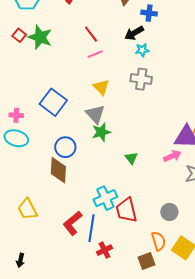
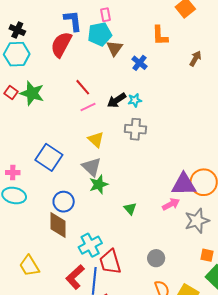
blue cross: (149, 13) -> (139, 63), turned 35
black arrow: (134, 33) -> (117, 100), moved
cyan cross: (105, 198) -> (90, 245), moved
red trapezoid: (126, 210) -> (110, 262), moved
gray circle: (169, 212) -> (156, 258), moved

